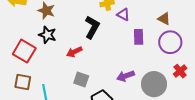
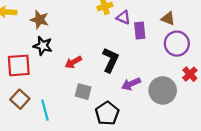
black L-shape: (92, 27) -> (110, 60), moved
purple rectangle: (139, 37) -> (140, 31), moved
red square: (24, 51) -> (19, 65), turned -30
brown square: (23, 82) -> (20, 99), turned 36

